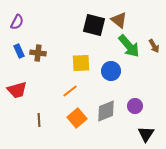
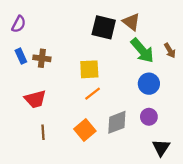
blue circle: (111, 71) -> (149, 84), moved
red trapezoid: (17, 90) -> (35, 99), moved
orange line: (70, 91) -> (93, 94), moved

